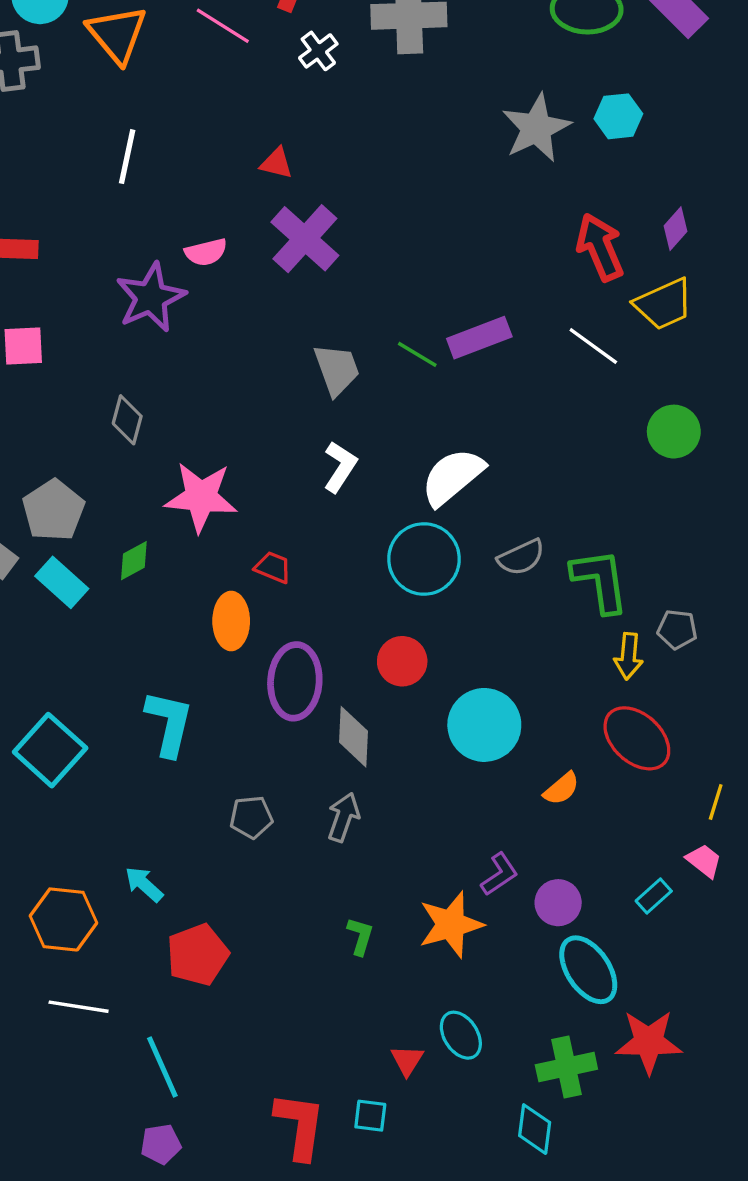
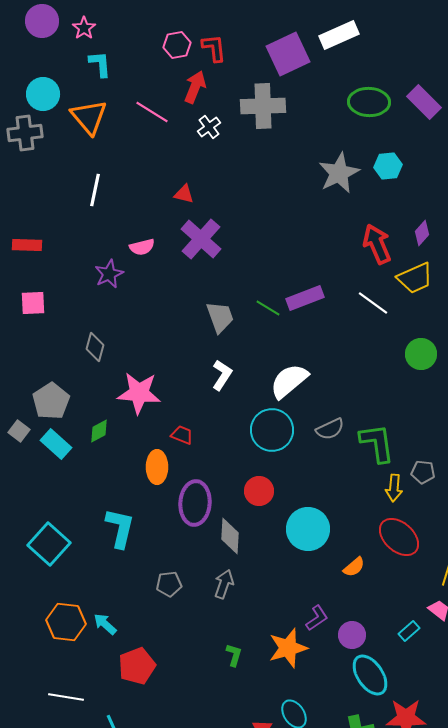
purple star: (151, 297) -> (109, 274), size x0.7
orange hexagon: (63, 919) -> (66, 622), moved

